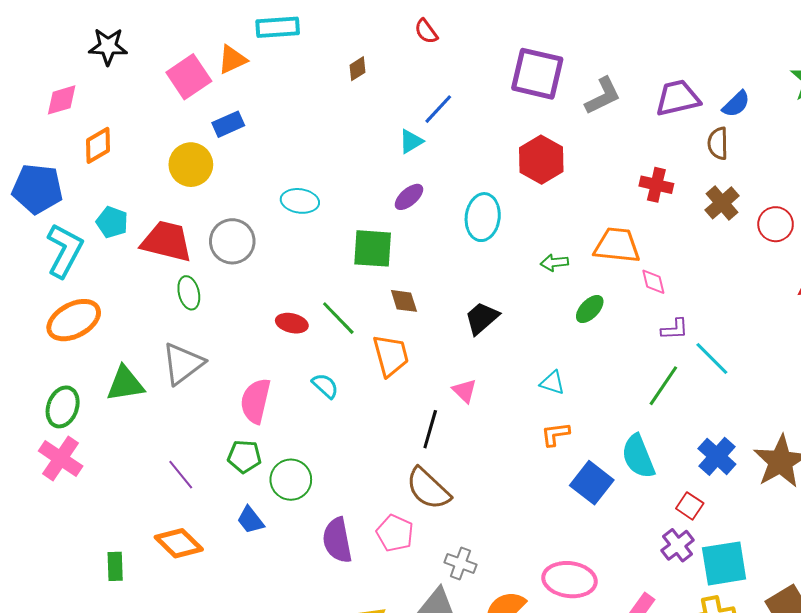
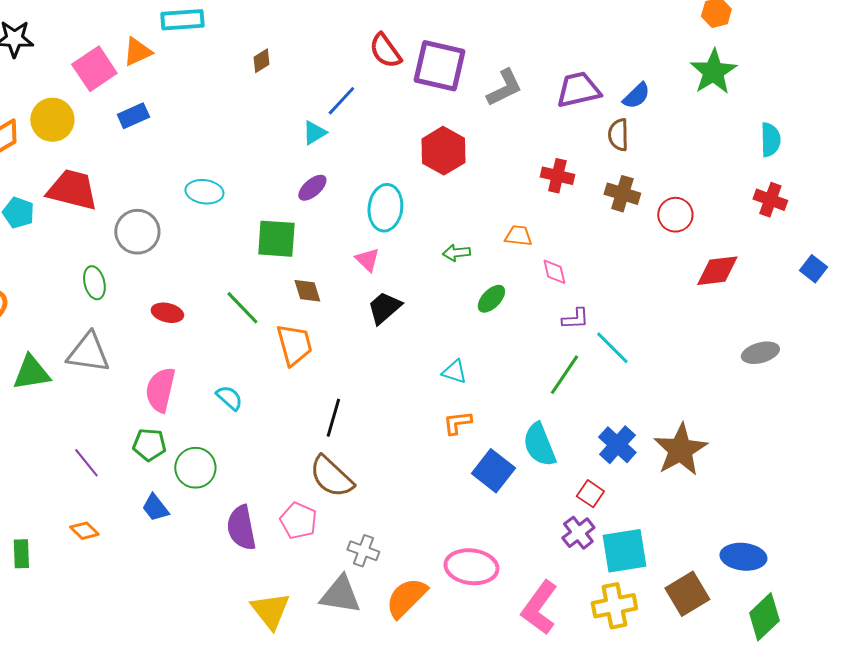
red semicircle: (426, 31) -> (385, 51), moved, size x1.4
yellow circle: (191, 165) -> (52, 120), moved
brown cross: (722, 203) -> (622, 194), turned -32
red trapezoid: (167, 241) -> (72, 190), moved
orange trapezoid: (617, 245) -> (518, 236), size x0.6
red ellipse: (292, 323) -> (167, 313), moved
gray triangle: (183, 364) -> (88, 353), turned 45
cyan semicircle: (325, 386) -> (229, 398), moved
pink triangle: (465, 391) -> (367, 260), moved
orange diamond: (179, 543) -> (84, 531), size x0.6

